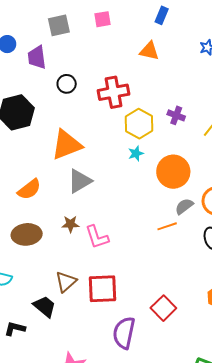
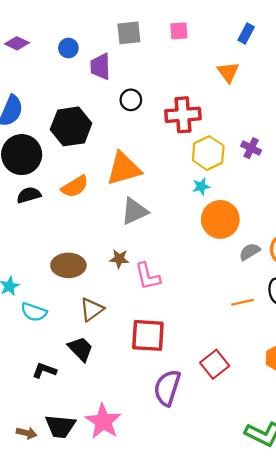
orange triangle: (149, 51) -> (228, 72), turned 35
orange circle: (173, 172) -> (220, 219), moved
orange semicircle: (29, 189) -> (75, 186), moved
orange line: (167, 226) -> (243, 302), moved
brown triangle: (66, 282) -> (92, 309), moved

